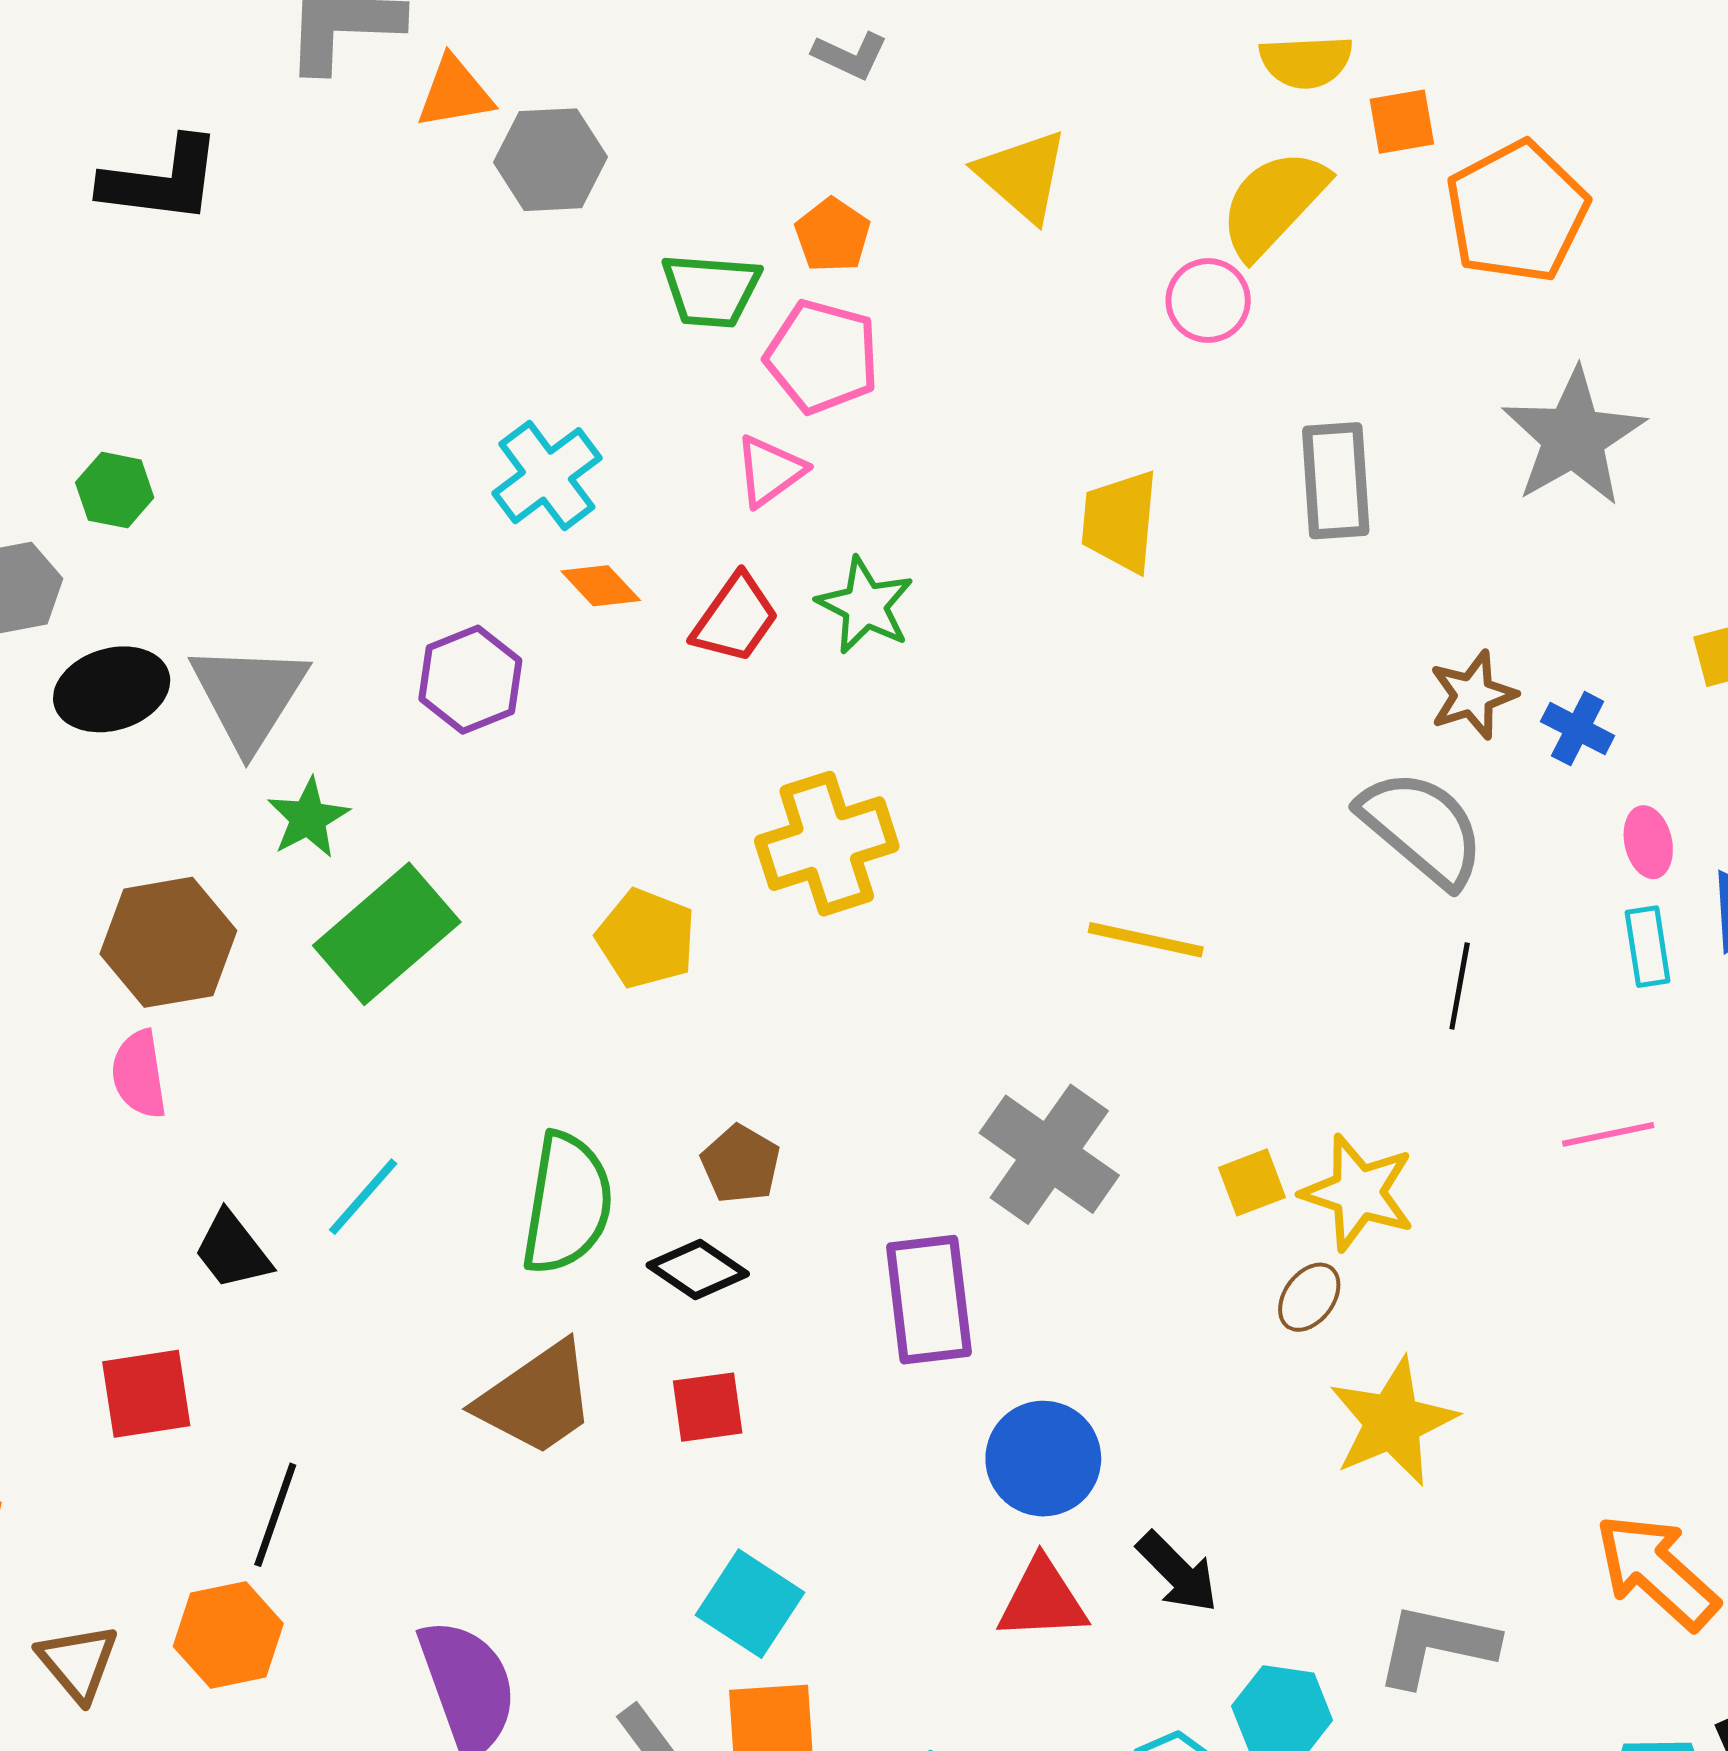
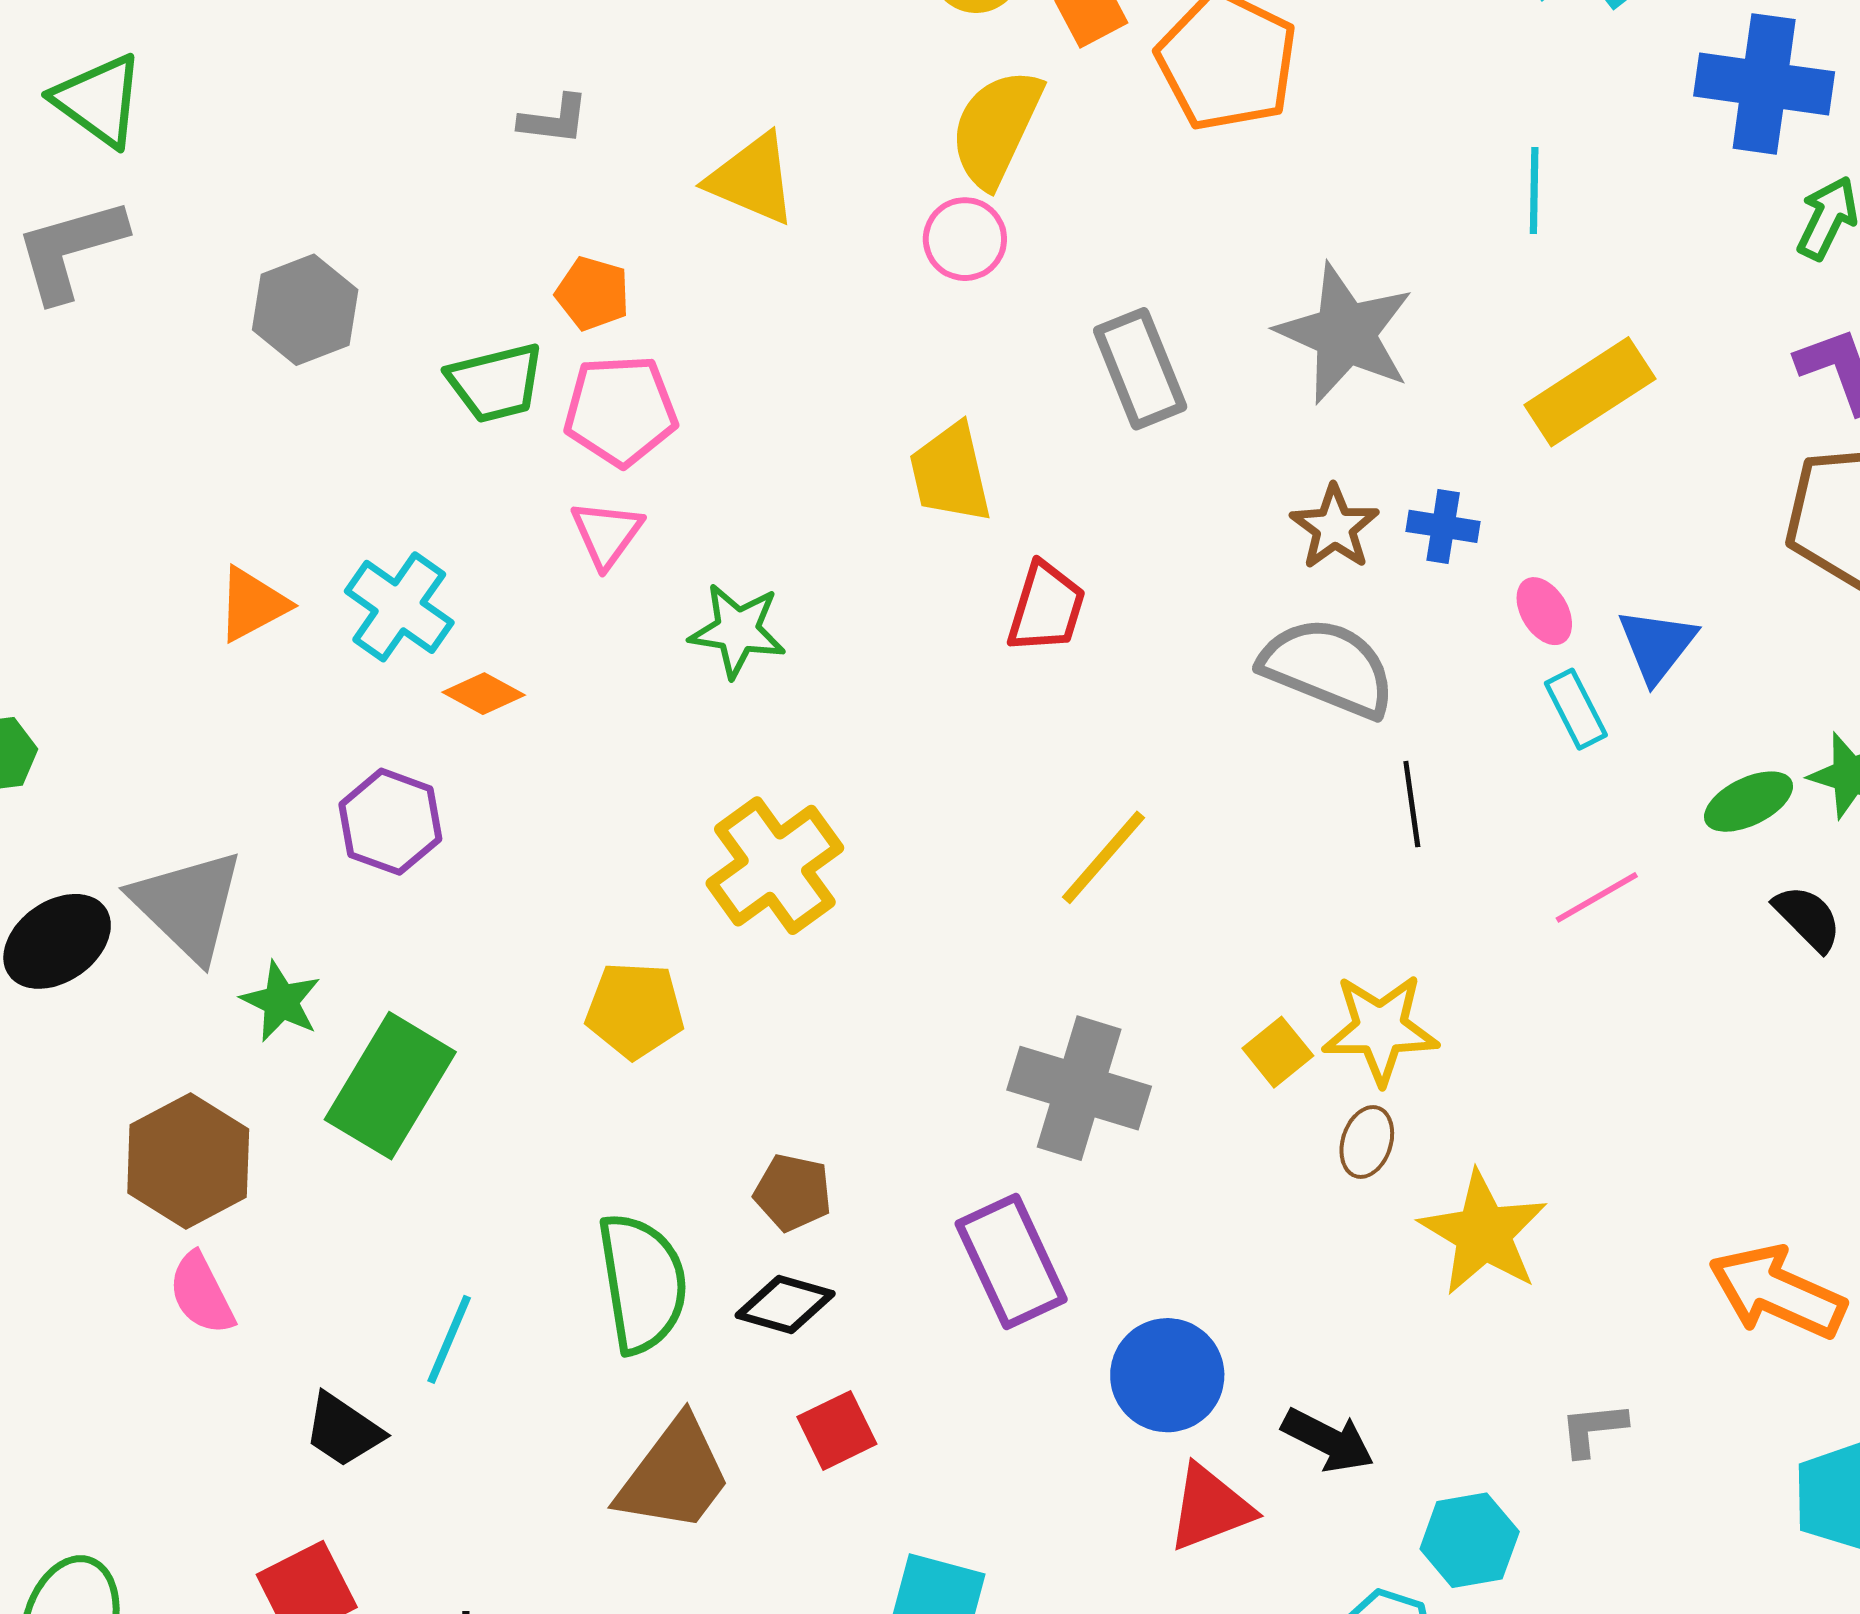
orange triangle: (455, 93) -> (253, 604), moved
gray star: (1573, 437) -> (1345, 333), moved
red trapezoid: (735, 618) -> (1046, 608), moved
yellow line: (1146, 940) -> (1103, 857), turned -43
gray L-shape: (1436, 1645) -> (1593, 1429), size x0.6

